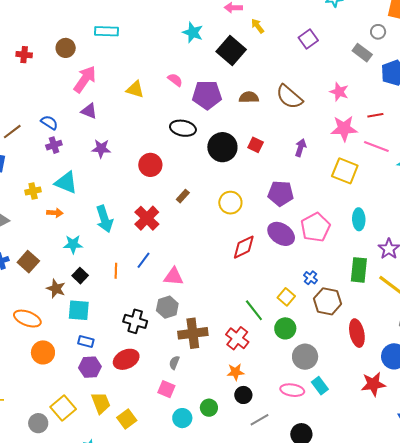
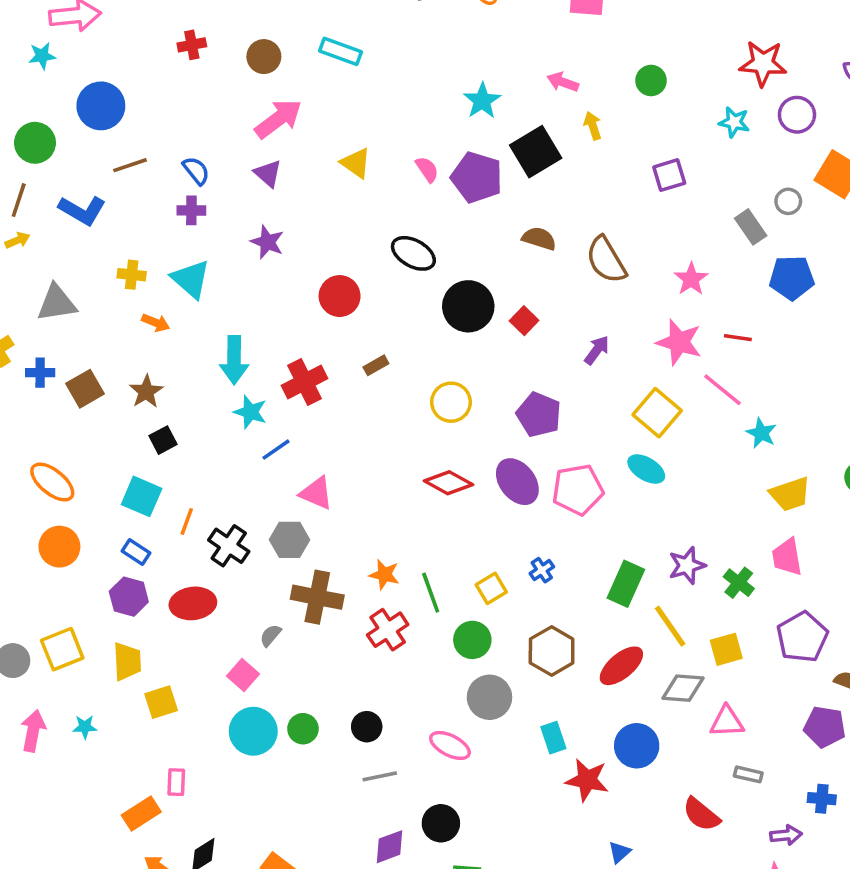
red cross: (24, 55) -> (192, 45), turned -35
purple pentagon: (207, 95) -> (477, 177), moved
cyan ellipse: (359, 219) -> (646, 469), moved, turned -75
cyan star: (73, 244) -> (250, 412), moved
red diamond: (244, 247) -> (448, 483), turned 36
orange line: (116, 271) -> (187, 521), moved
brown star: (56, 289) -> (146, 392), moved
brown hexagon: (327, 301) -> (552, 651), moved
red ellipse: (357, 333) -> (621, 666), moved, turned 44
orange star: (236, 372) -> (384, 575), moved
cyan rectangle: (320, 386) -> (553, 738), moved
cyan circle: (182, 418) -> (253, 731), size x1.4

